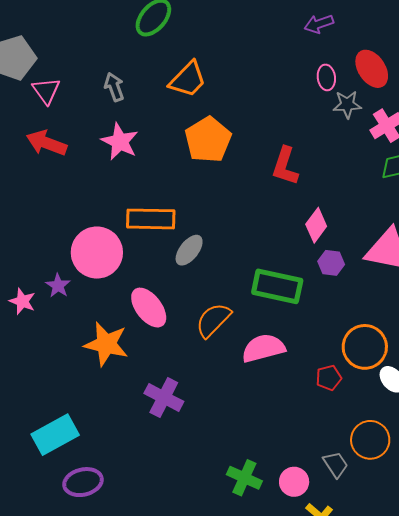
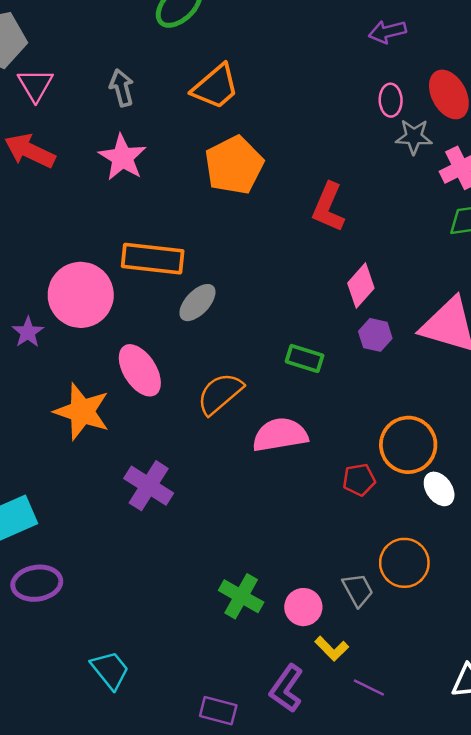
green rectangle: (277, 286) -> (305, 358), size x0.6

